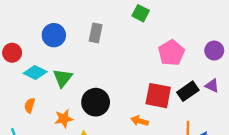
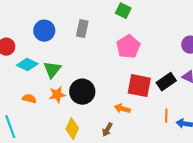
pink pentagon: (171, 53) -> (128, 47), moved
orange semicircle: (30, 105) -> (29, 99), moved, turned 88
orange star: (64, 119) -> (57, 95), moved

